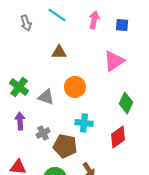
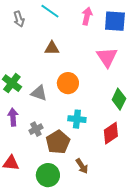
blue square: (122, 25) -> (115, 21), size x1.6
pink triangle: (114, 61) -> (107, 57), turned -30
brown pentagon: (65, 146) -> (58, 142), turned 30

